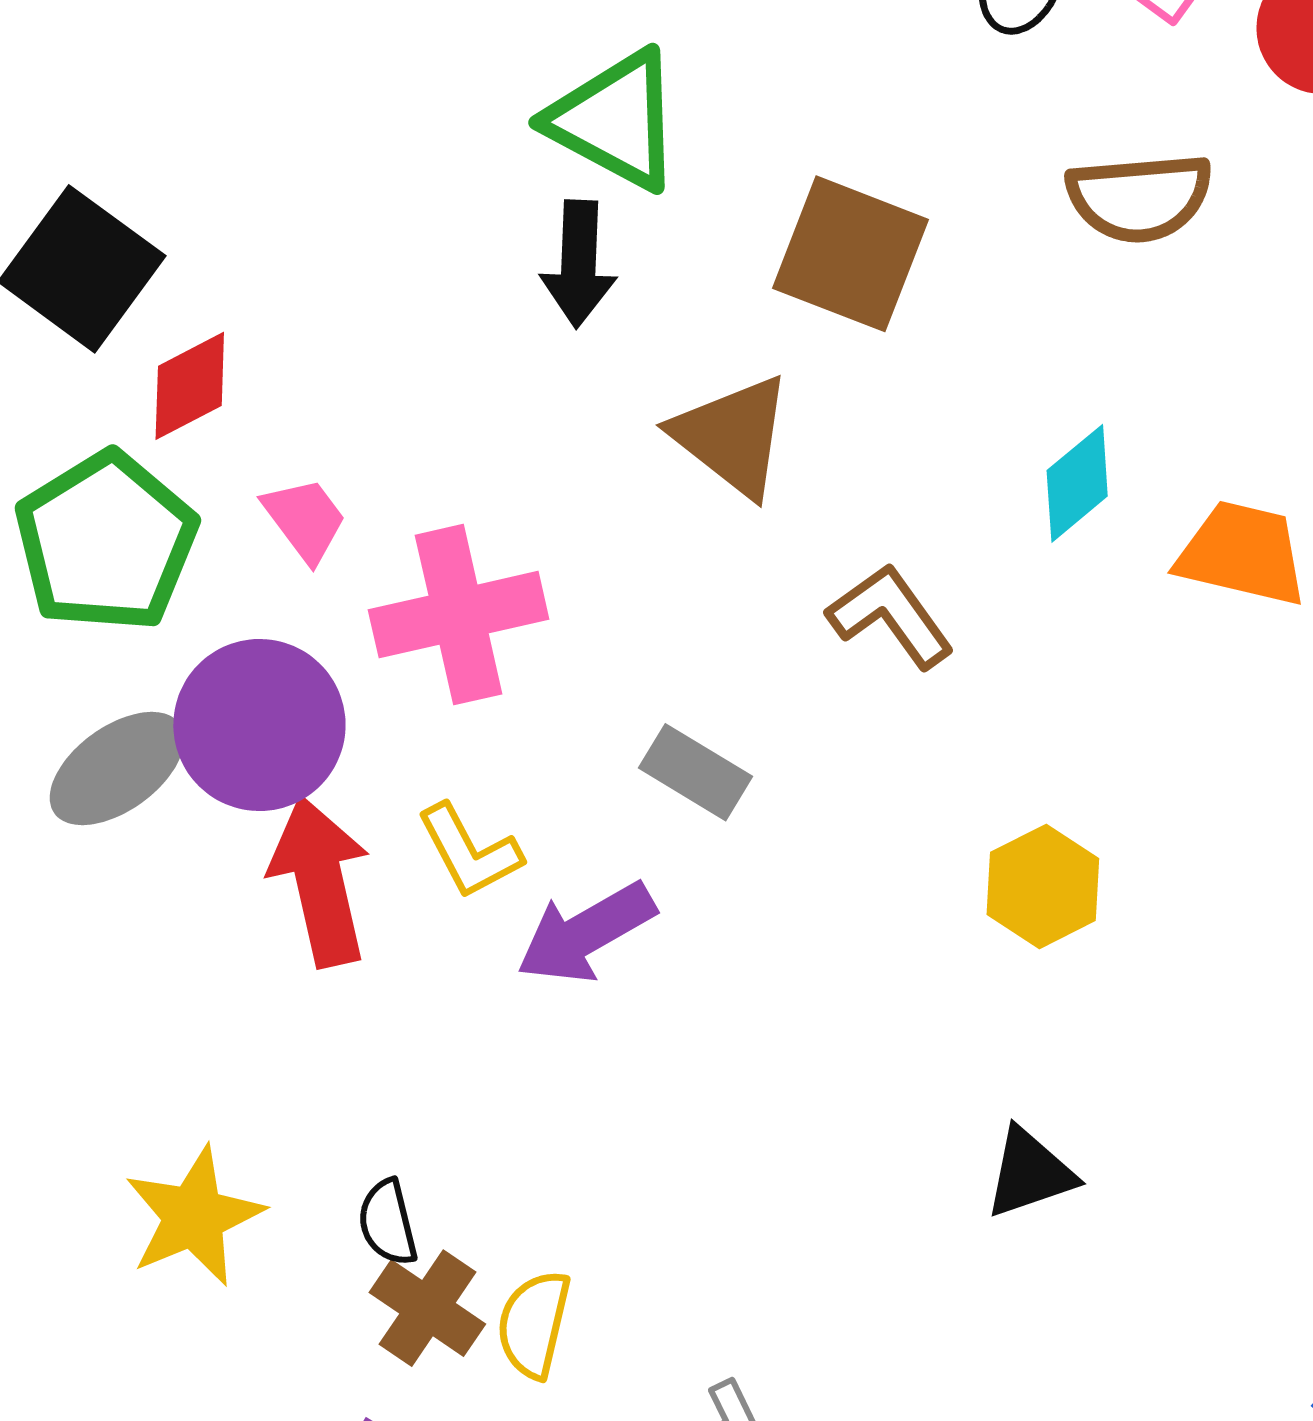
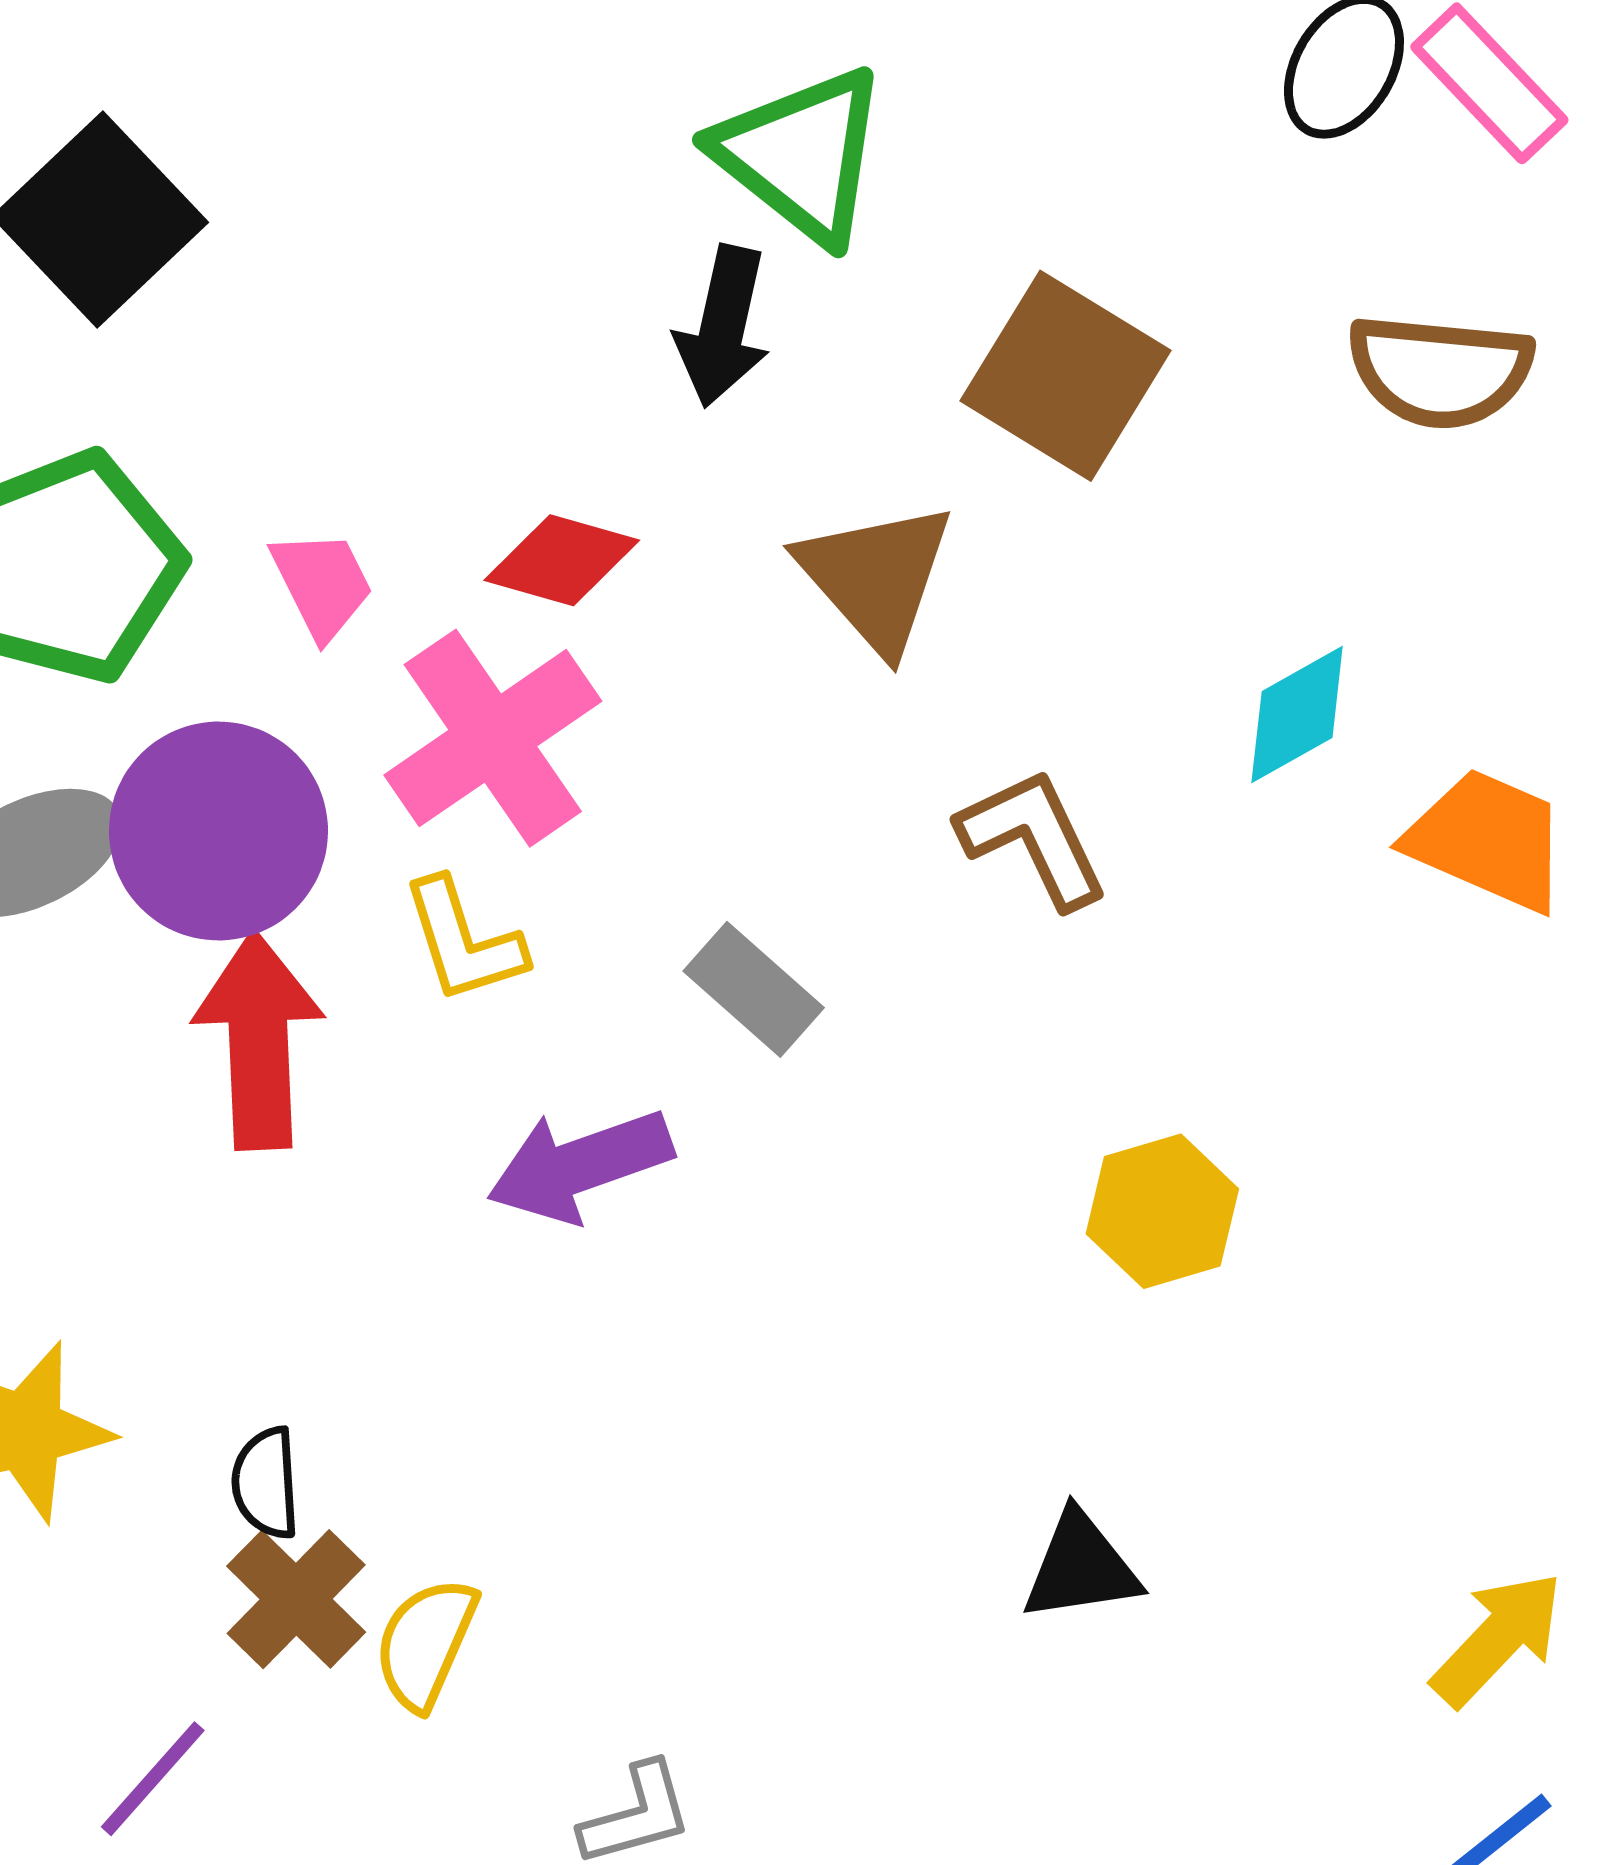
red diamond: (190, 386) -> (562, 560), moved, turned 33
pink cross: (459, 615) -> (493, 738), turned -32
yellow L-shape: (469, 851) -> (463, 941), moved

